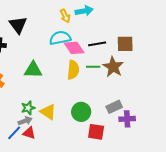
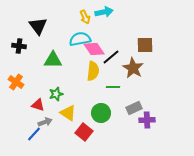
black line: (97, 44) -> (111, 57), moved, turned -30
green line: (93, 67) -> (113, 87), moved
green triangle: (33, 70) -> (53, 60), moved
green star: (28, 108) -> (56, 94), moved
red square: (96, 132) -> (84, 132), moved, turned 30
red triangle: (29, 133) -> (38, 105), moved

